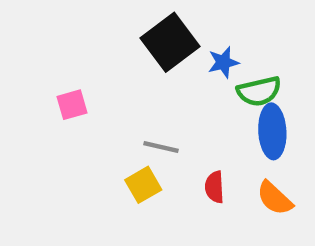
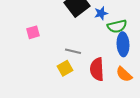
red semicircle: (214, 187) -> (97, 69), size x1.6

